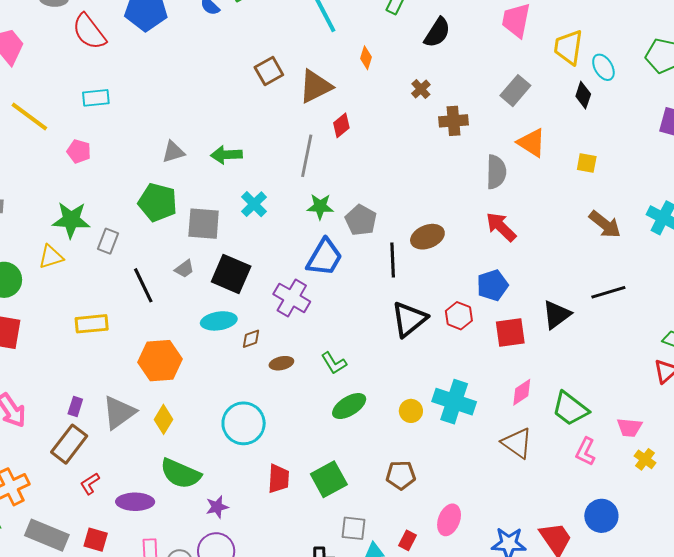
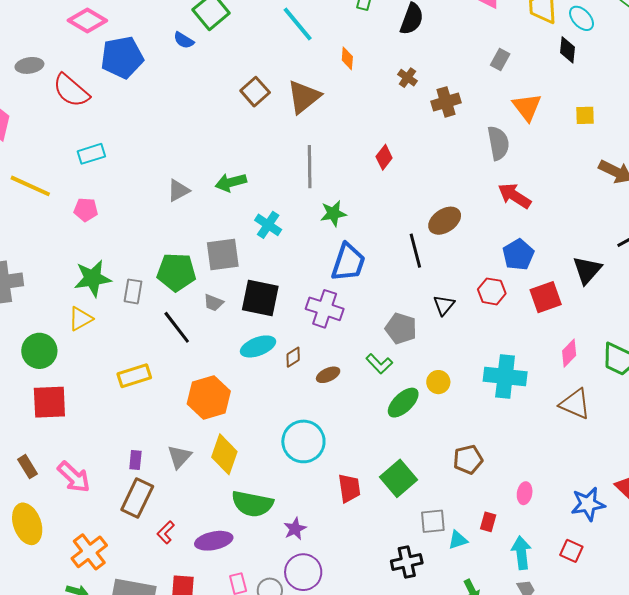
gray rectangle: (515, 91) -> (500, 59), size x0.7
red diamond: (341, 125) -> (384, 157), moved
orange triangle: (532, 143) -> (527, 107), turned 32
green pentagon: (158, 202) -> (176, 272), moved
gray pentagon: (361, 220) -> (401, 328), moved
gray trapezoid: (184, 269) -> (213, 303), turned 70
black triangle: (409, 319) -> (444, 305), size x0.6
yellow circle: (411, 411) -> (438, 382), moved
gray triangle: (119, 412) -> (179, 457), size x0.7
yellow diamond: (163, 419) -> (224, 454), size x1.4
pink ellipse: (449, 520) -> (525, 493), size x0.7

